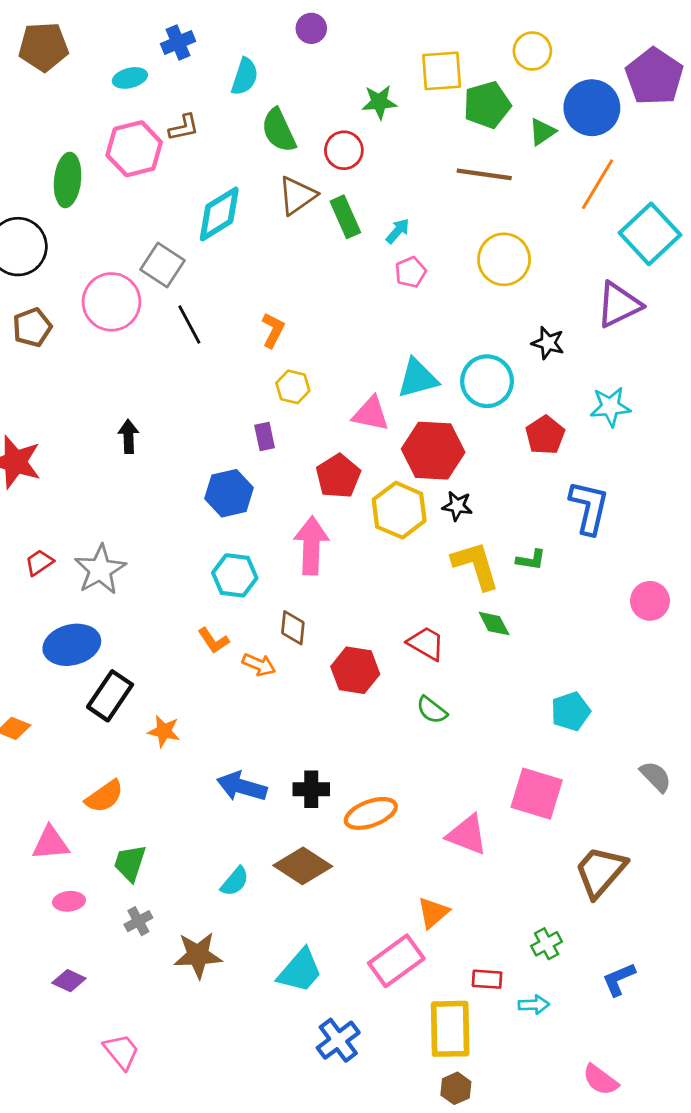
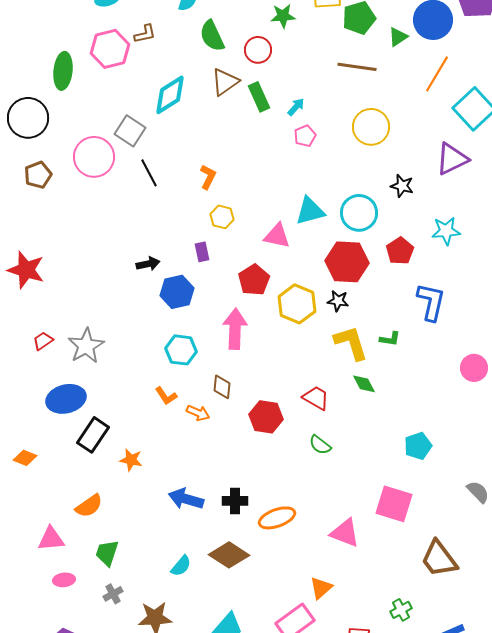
black arrow: (128, 436) -> (148, 264), moved, turned 80
red hexagon: (433, 451) -> (347, 262), moved
brown trapezoid: (600, 872) -> (439, 559), turned -78

